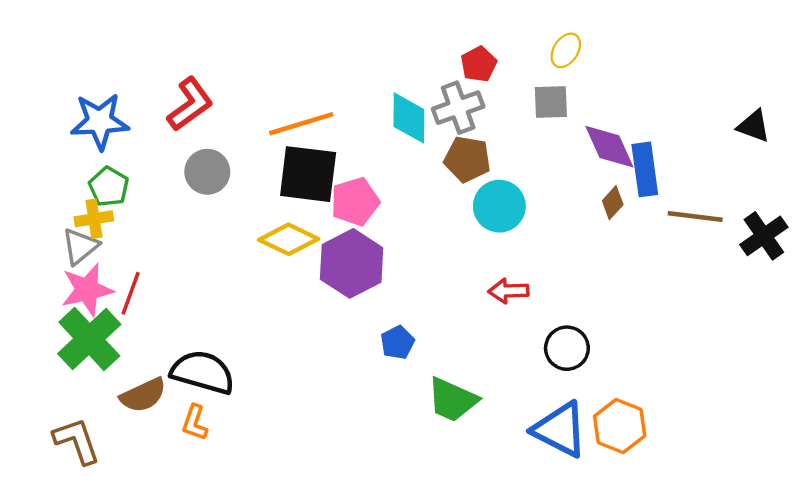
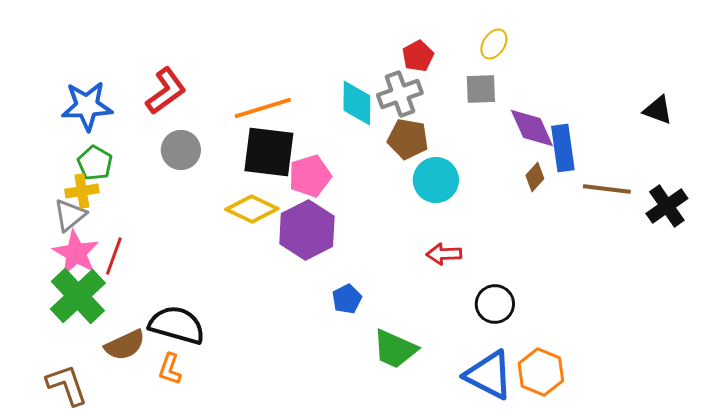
pink star: (87, 290) -> (76, 253), turned -30

